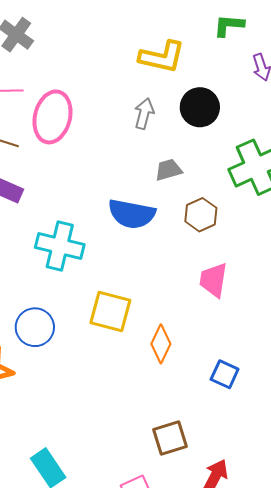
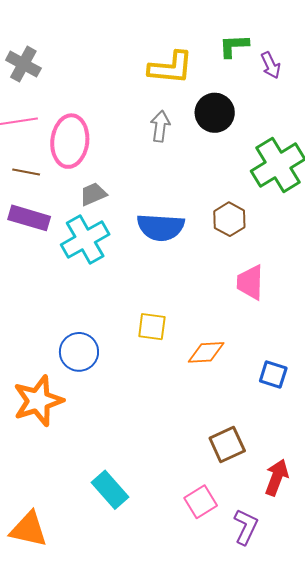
green L-shape: (229, 25) -> (234, 46), moved
gray trapezoid: (168, 170) -> (93, 194), moved
cyan cross: (60, 246) -> (85, 240), moved, turned -36
yellow square: (110, 311) -> (152, 327), size x0.7
orange diamond: (161, 344) -> (206, 352), turned 69

